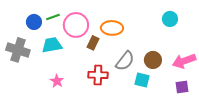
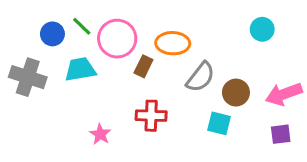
green line: (53, 17) -> (82, 26), turned 64
gray semicircle: (125, 61) -> (200, 77), moved
pink star: (57, 81) -> (100, 134), moved

